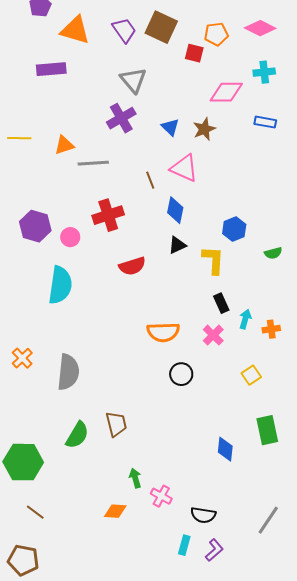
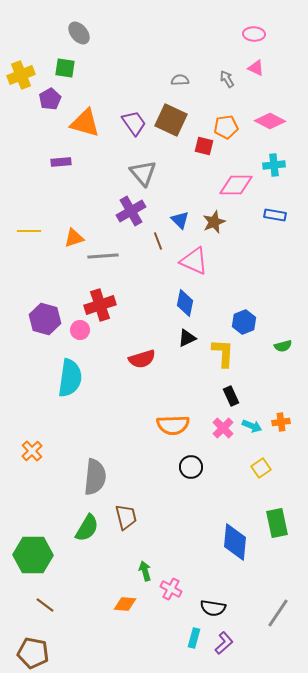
purple rectangle: (51, 69) -> (61, 162), size x0.7
brown line: (150, 180) -> (158, 241), moved
red cross: (108, 215) -> (100, 305), moved
cyan arrow: (245, 319) -> (252, 426), moved, turned 96
gray semicircle: (68, 372) -> (95, 477), moved
blue diamond: (225, 449) -> (235, 542), size x1.5

